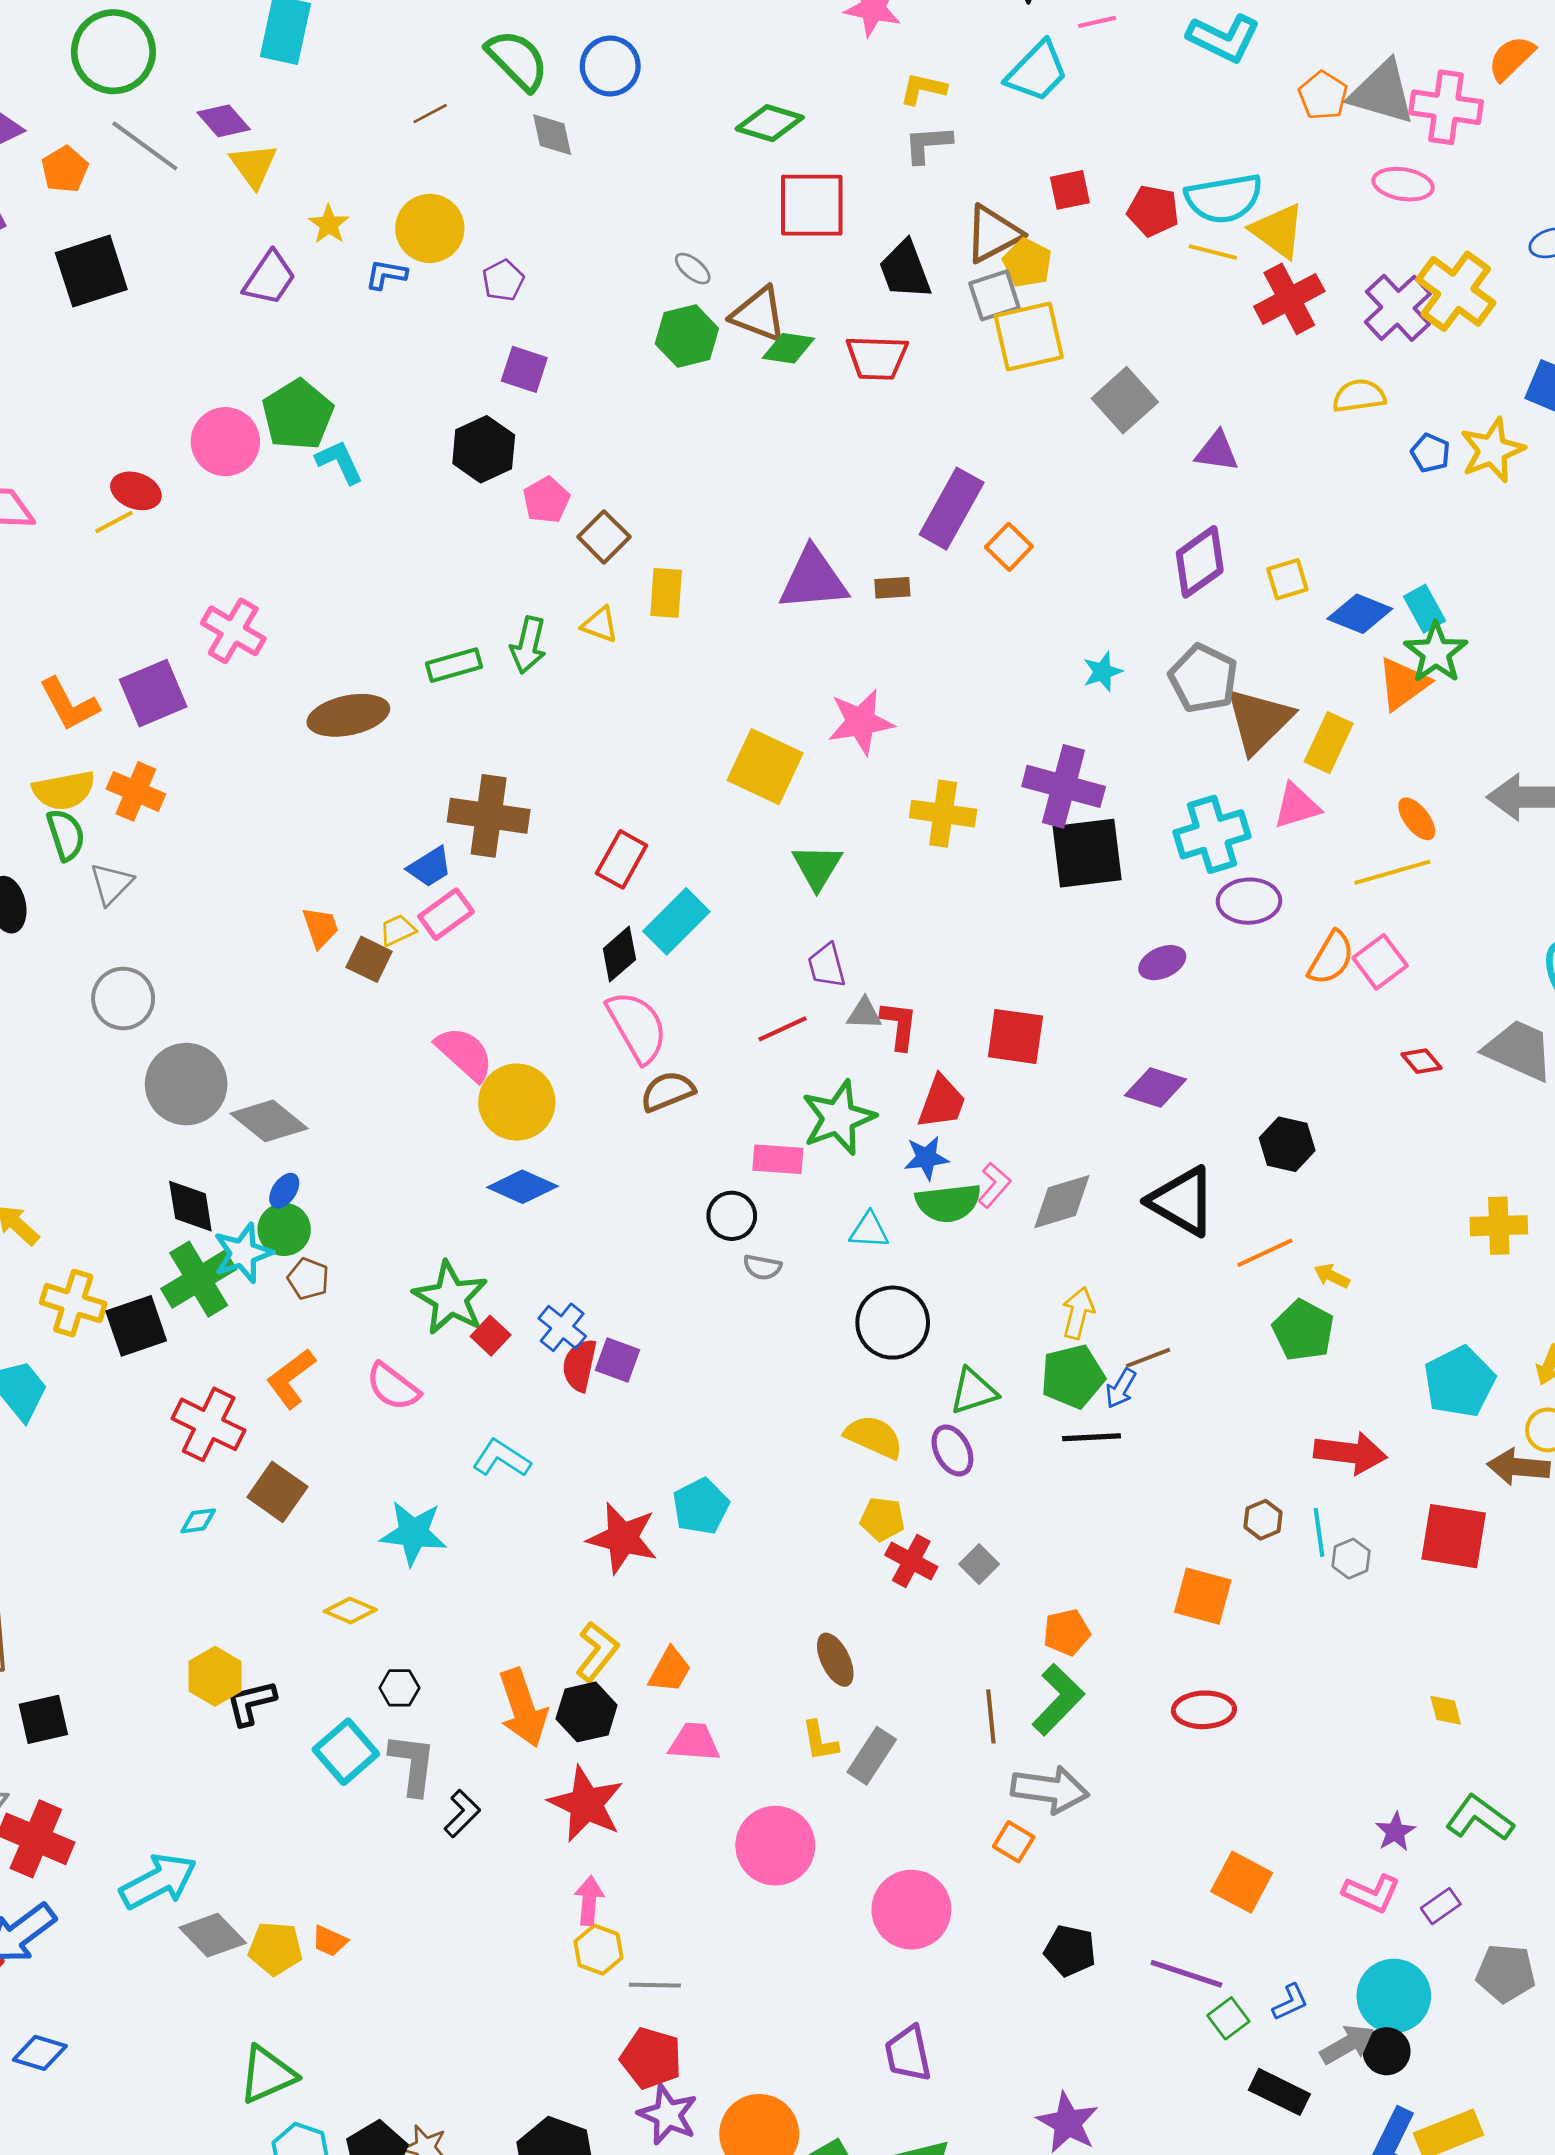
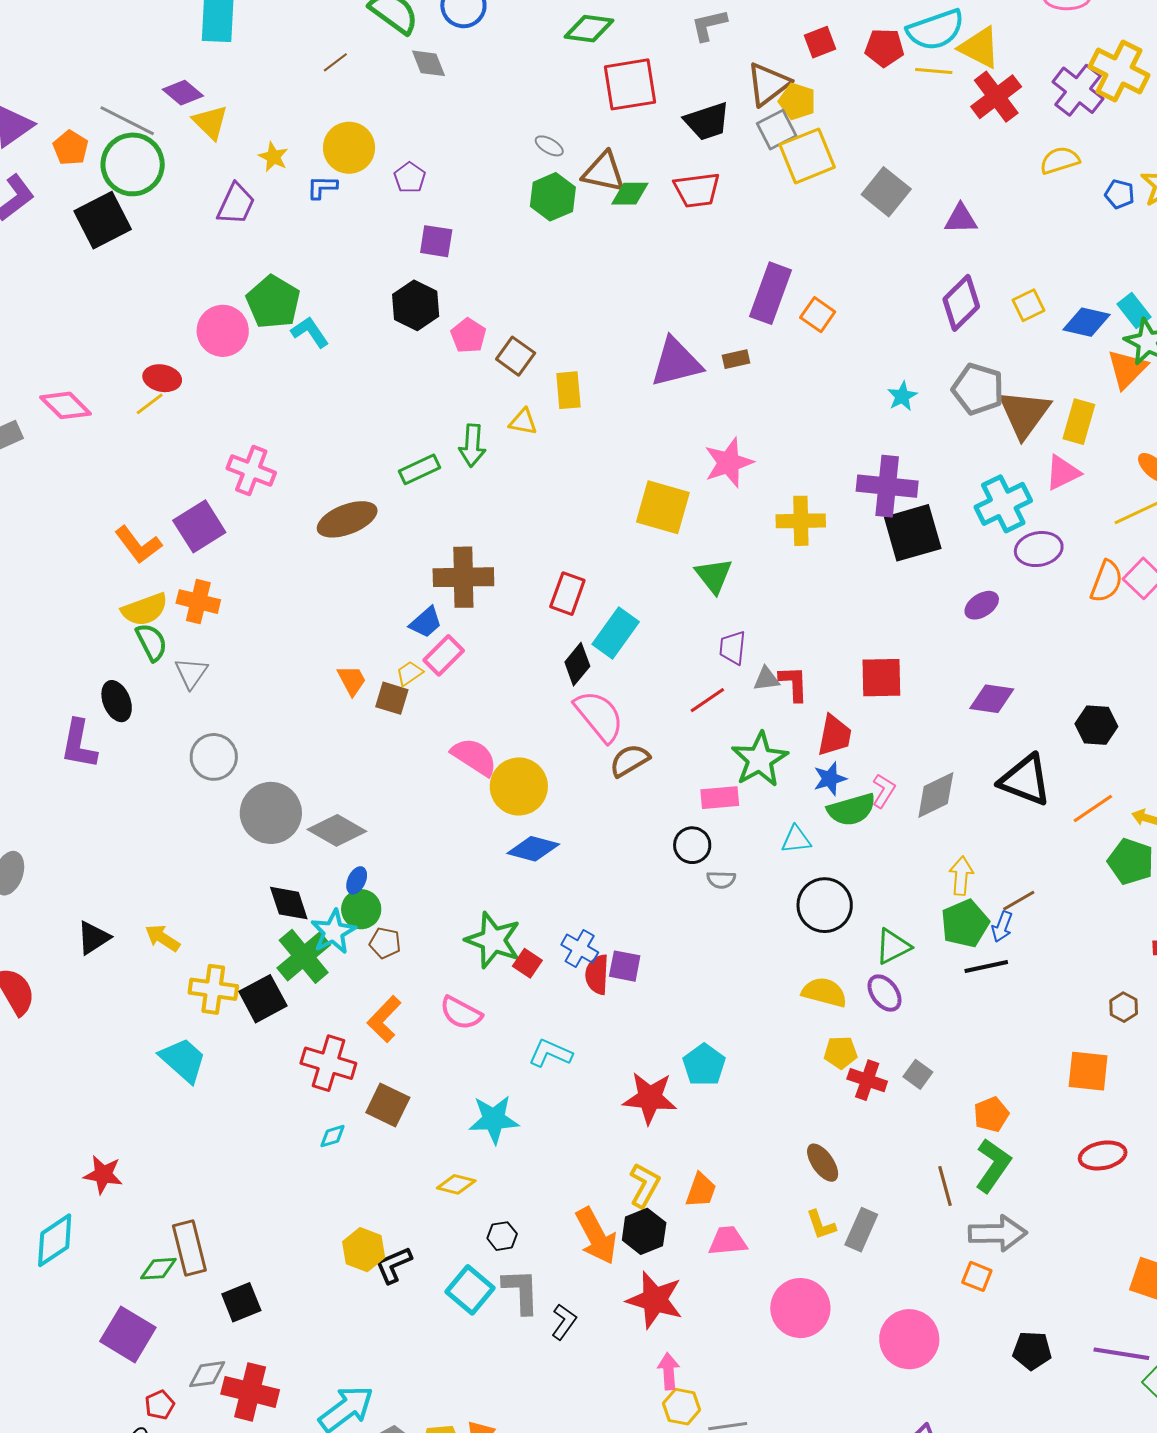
green circle: (113, 52) -> (133, 164), moved
black trapezoid: (905, 270) -> (707, 121), turned -78
purple trapezoid: (827, 965) -> (733, 648), turned 30

